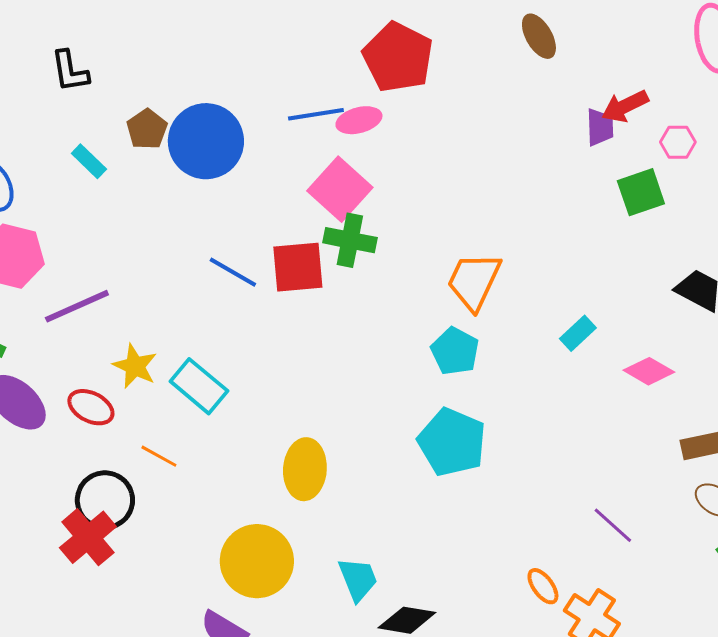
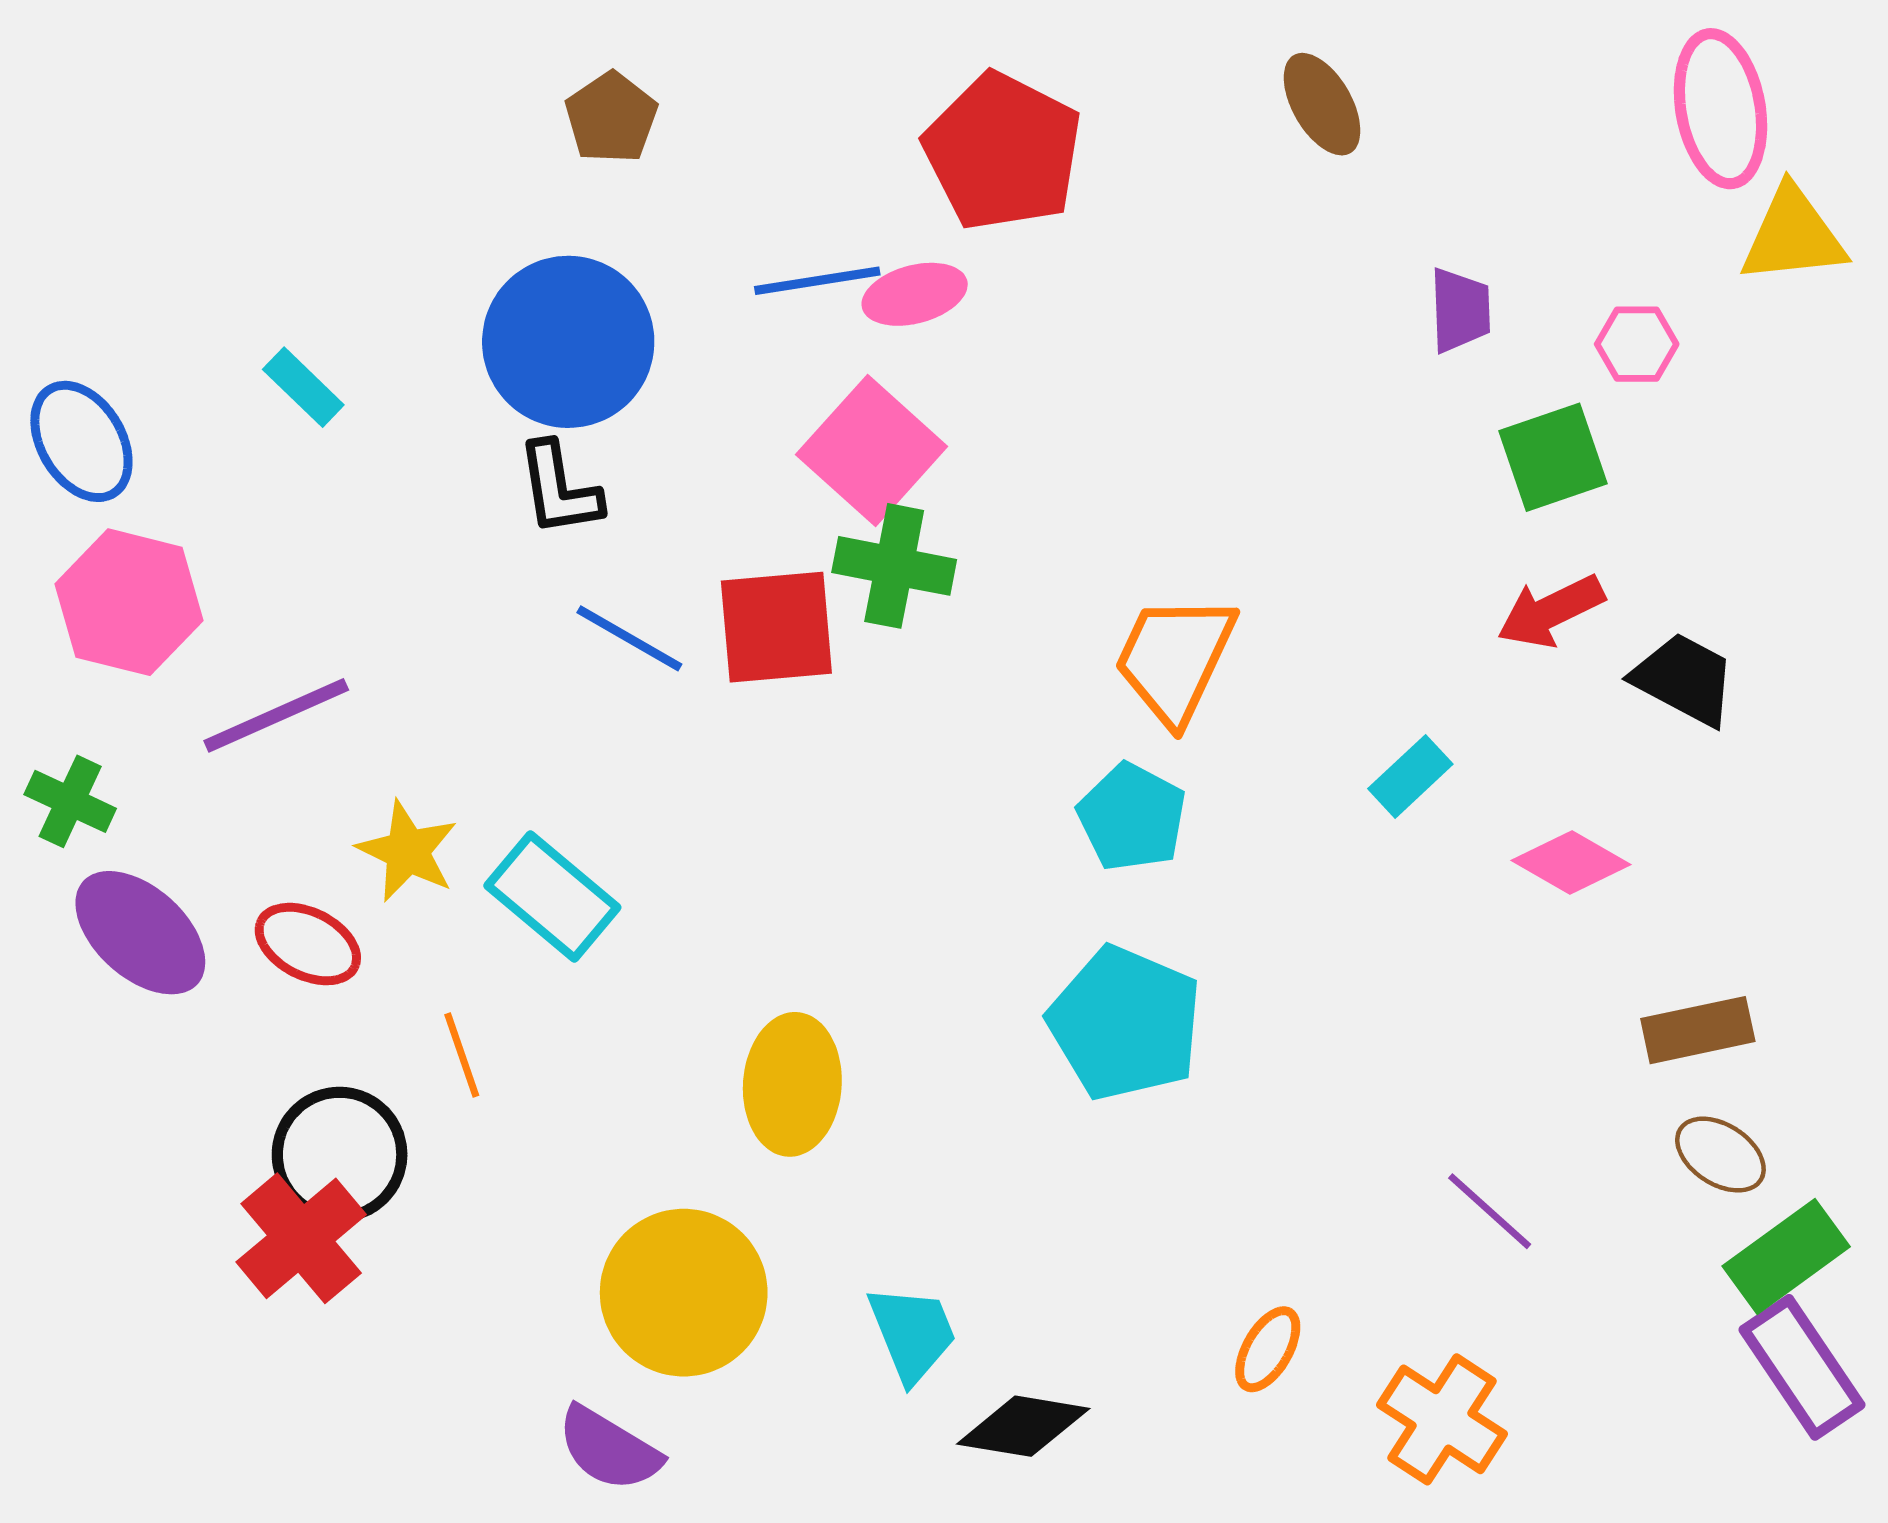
black L-shape: (70, 71) -> (559, 489), moved
red arrow: (625, 106) -> (1551, 611), moved
brown pentagon: (147, 129) -> (611, 118), moved
orange line: (159, 456) -> (462, 1055), turned 42
orange ellipse: (543, 586) -> (1268, 1349), moved, turned 66

